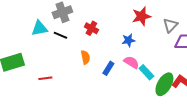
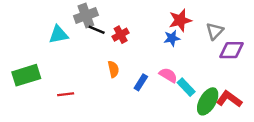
red cross: (91, 28) -> (121, 35), turned 32
black line: (60, 35) -> (97, 30), moved
blue star: (128, 40) -> (172, 38), moved

